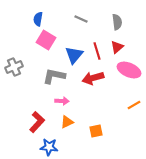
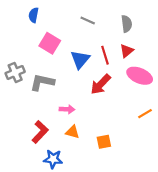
blue semicircle: (38, 19) -> (34, 15), moved
gray L-shape: (54, 76) -> (42, 82), moved
red arrow: (93, 78) -> (101, 84), turned -30
orange triangle: (67, 122) -> (73, 132), turned 40

